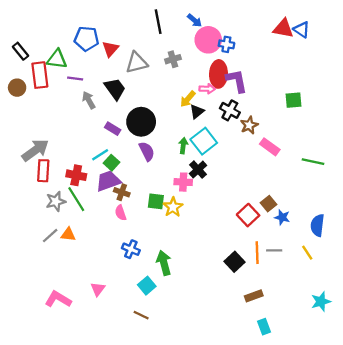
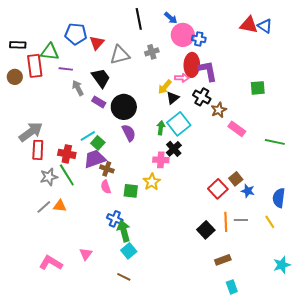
black rectangle: (20, 51) -> (18, 45), turned -49
purple rectangle: (113, 129) -> (99, 102), moved
green square: (156, 201) -> (131, 191), moved
green arrow: (164, 263) -> (124, 231), moved

